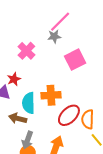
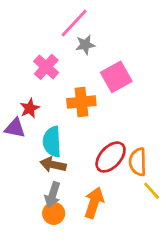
pink line: (60, 22) -> (74, 23), moved
orange cross: (51, 95) -> (81, 102), moved
brown arrow: (18, 118) -> (53, 165), moved

